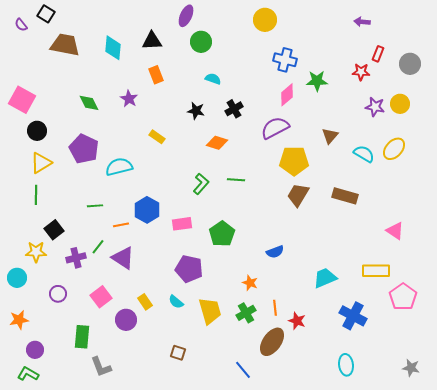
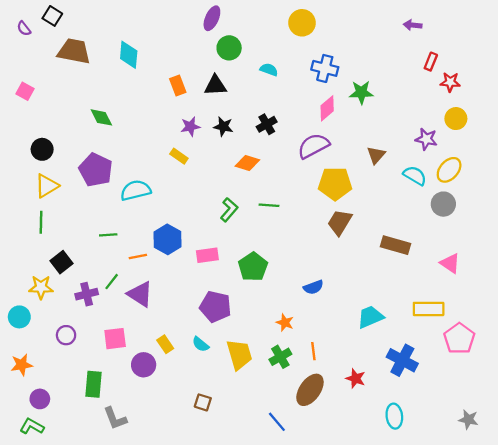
black triangle: (152, 41) -> (215, 85), moved
gray circle: (410, 64) -> (443, 204), moved
red star: (361, 72) -> (450, 82), moved
cyan semicircle: (213, 79) -> (269, 70), moved
purple star: (129, 99) -> (190, 127), moved, turned 30
pink square: (22, 100) -> (25, 91), moved, size x0.6
purple star: (375, 107) -> (426, 139), moved
brown rectangle: (345, 196) -> (395, 245), moved
pink square: (101, 297) -> (115, 339), turned 30
red star: (297, 321) -> (356, 378), moved

